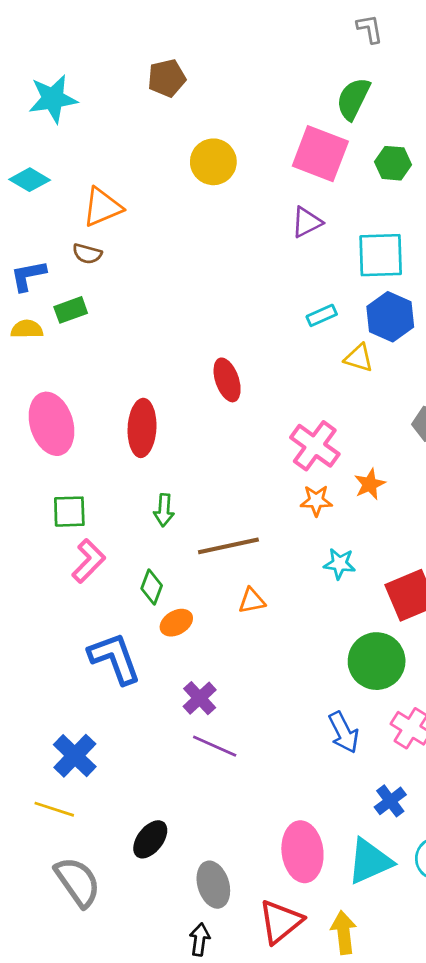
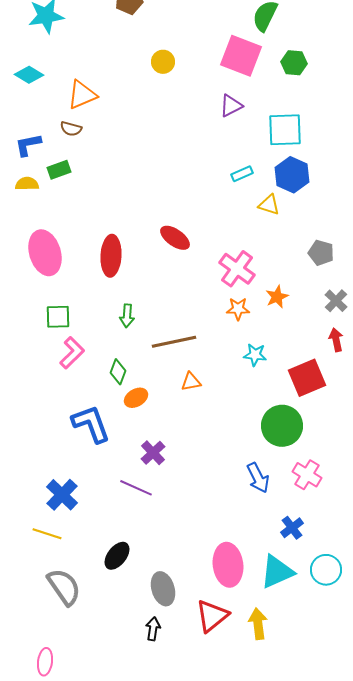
yellow circle: (213, 162) -> (163, 62), size x0.7
red ellipse: (227, 380) -> (175, 238), moved, turned -36
purple line: (215, 746) -> (136, 488), moved

